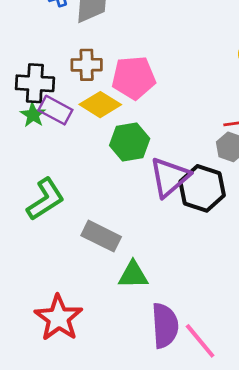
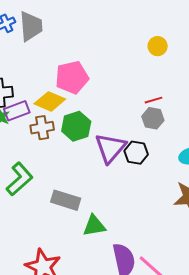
brown cross: (87, 65) -> (42, 128), moved
purple rectangle: (55, 110) -> (17, 111), turned -40
black hexagon: (202, 188) -> (136, 153), size x0.7

